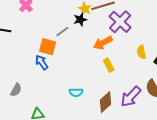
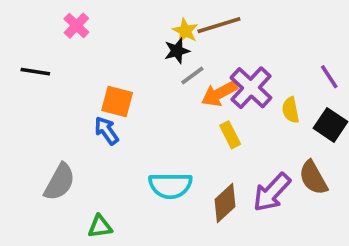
purple cross: (120, 22) -> (251, 88), moved
gray line: (62, 32) -> (192, 76), moved
gray semicircle: (16, 90) -> (60, 182), size x1.5
cyan semicircle: (76, 92) -> (170, 186), size x1.6

